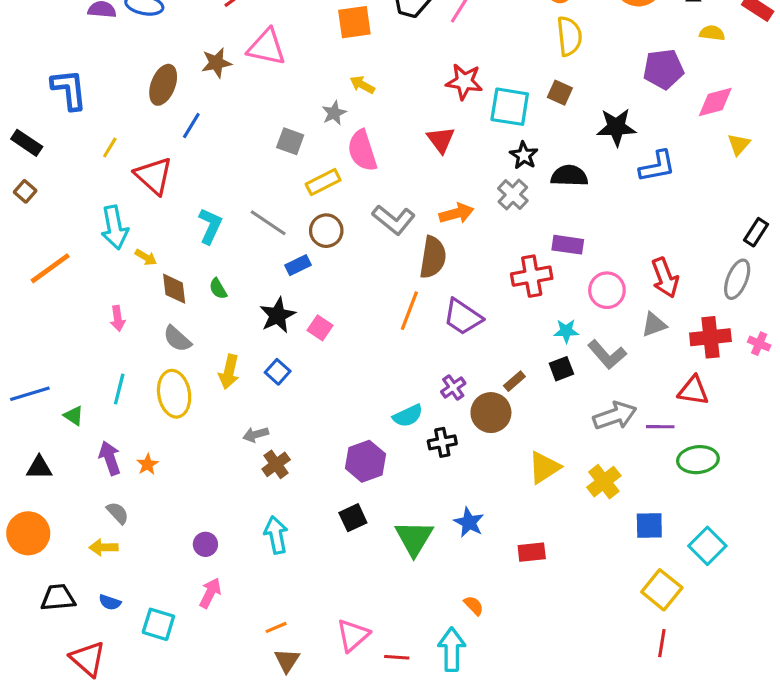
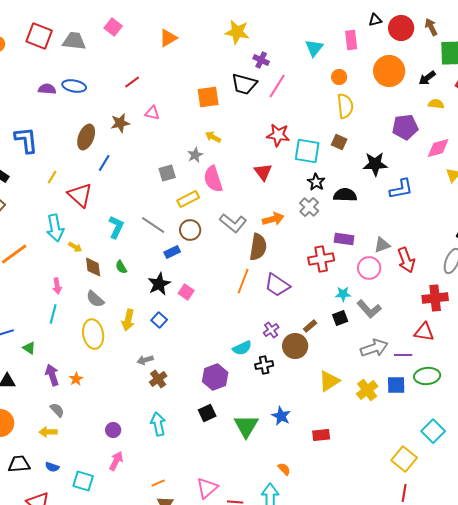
pink triangle: (267, 47) -> (152, 113), size x0.6
gray square: (290, 141) -> (167, 173), turned -36
gray triangle: (654, 325) -> (382, 245), moved
cyan line: (119, 389) -> (53, 314), moved
blue square: (649, 525) -> (396, 385), moved

